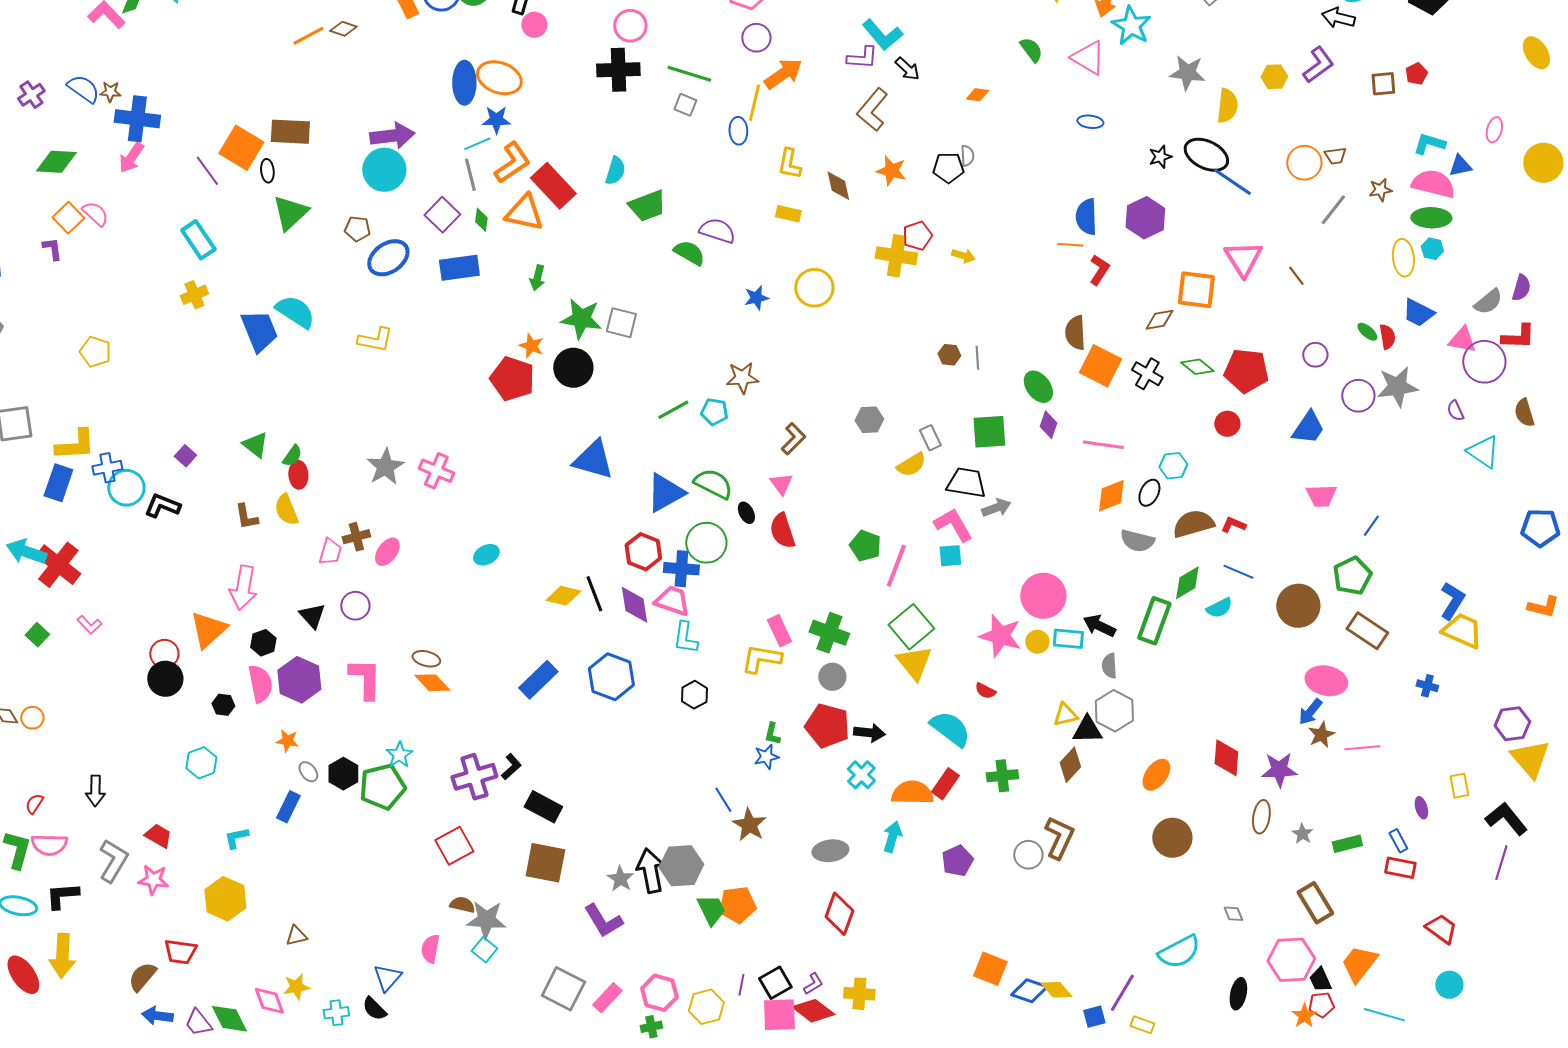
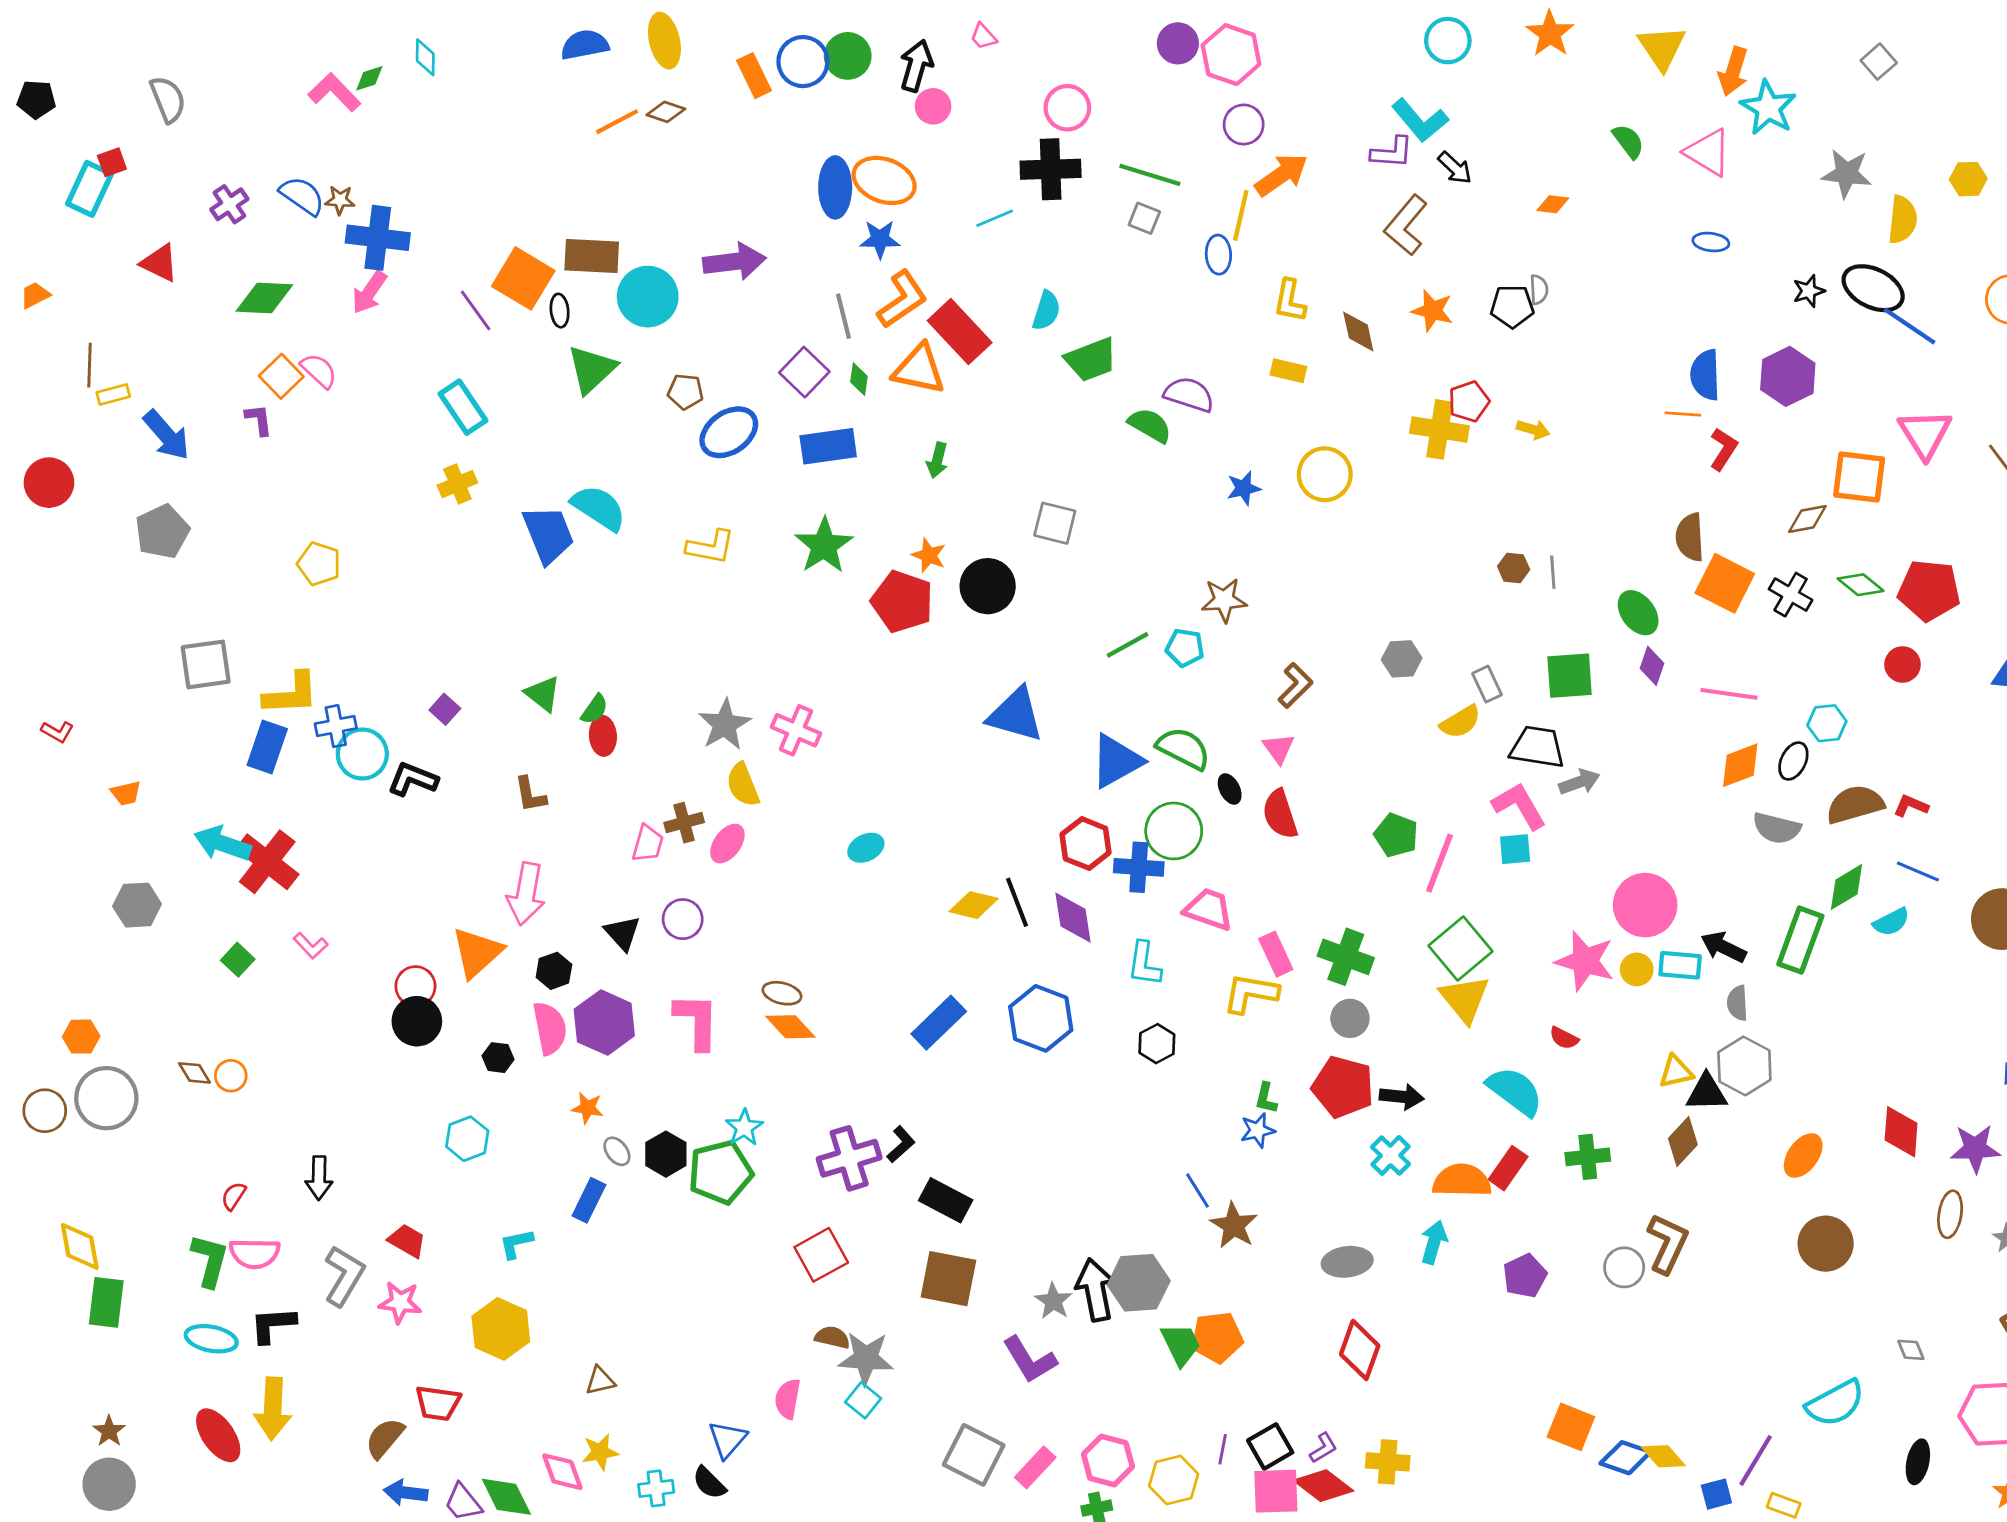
cyan line: (477, 144) -> (995, 218), moved
cyan circle: (384, 170) -> (648, 297), moved
green star: (581, 319) -> (824, 546), moved, turned 30
yellow semicircle: (286, 510) -> (743, 785), moved
pink trapezoid: (672, 601) -> (1209, 909), moved

